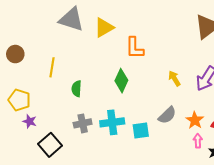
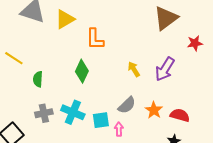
yellow line: (52, 67) -> (14, 58), turned -66
cyan cross: (112, 122) -> (73, 112), turned 30
pink arrow: (198, 141) -> (119, 129), moved

